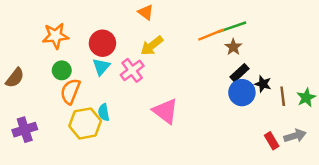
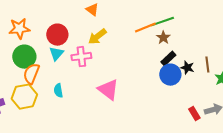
green circle: (62, 70) -> (24, 57), size x1.5
pink cross: (132, 70) -> (81, 57), turned 30
brown line: (283, 96) -> (207, 65), moved
yellow hexagon: (85, 123) -> (24, 97), moved

